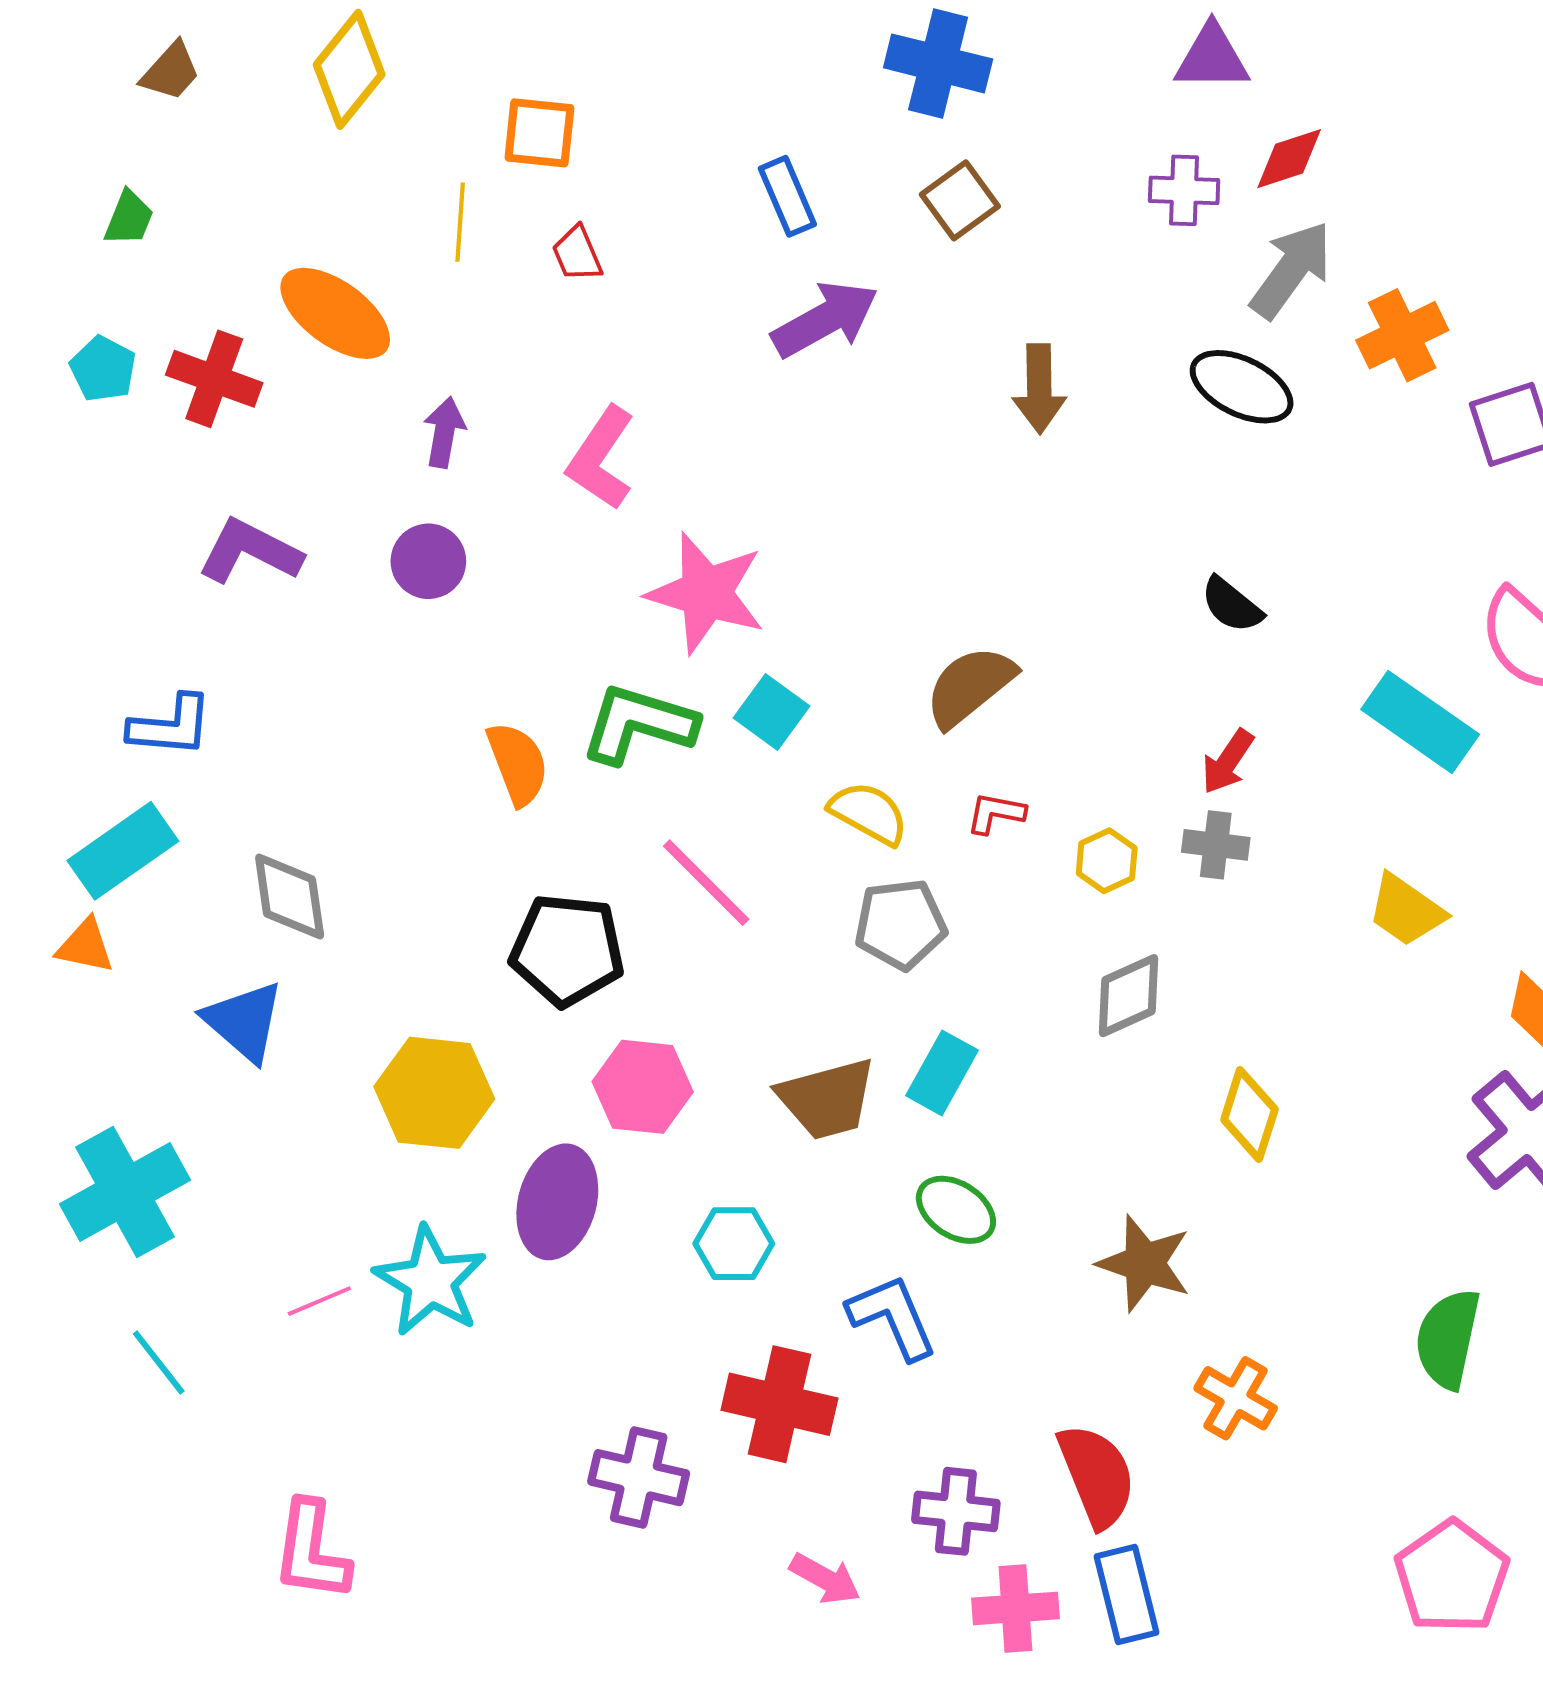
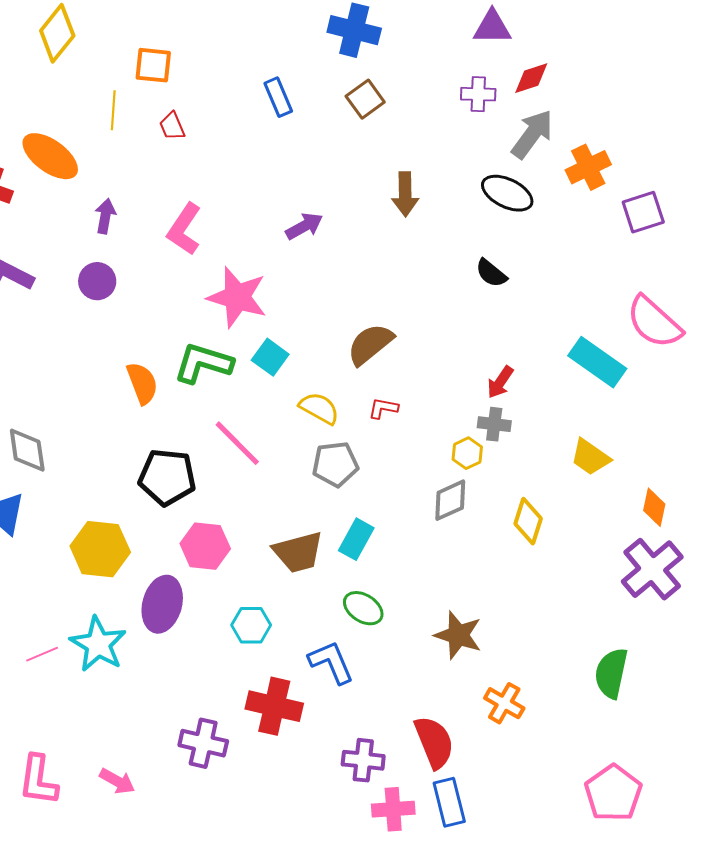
purple arrow: (825, 319) -> (304, 226), moved, size x0.7
black semicircle: (1232, 605) -> (491, 273), moved
yellow hexagon: (1107, 861) -> (467, 453), moved
yellow diamond: (1249, 1115) -> (528, 521), moved
pink arrow: (825, 1579) -> (117, 781), moved

